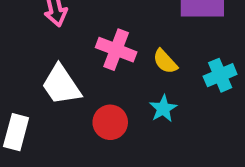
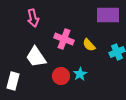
cyan star: (163, 109) -> (80, 74), moved

